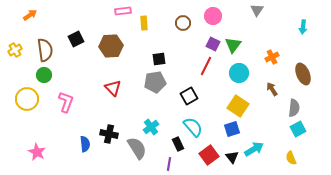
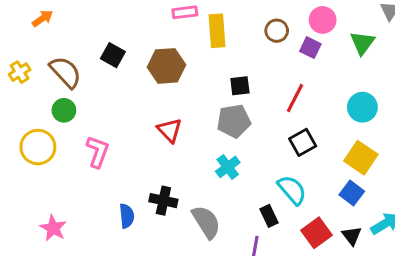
yellow rectangle: (144, 23) -> (217, 31), size x1.5
black square: (76, 39) -> (113, 55), turned -35
purple square: (213, 44) -> (310, 48), moved
green triangle: (233, 45) -> (362, 43), moved
brown semicircle: (45, 50) -> (65, 72), turned -35
red line: (206, 66) -> (295, 98), moved
black square: (189, 96) -> (303, 142), moved
cyan cross: (151, 127) -> (228, 167), moved
blue square: (232, 129) -> (352, 193), turned -35

